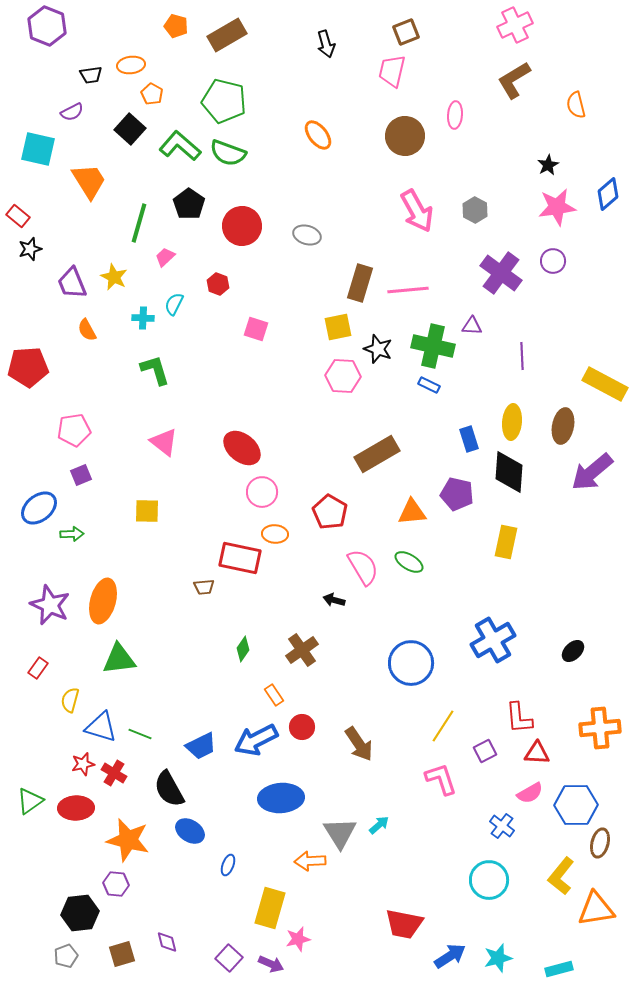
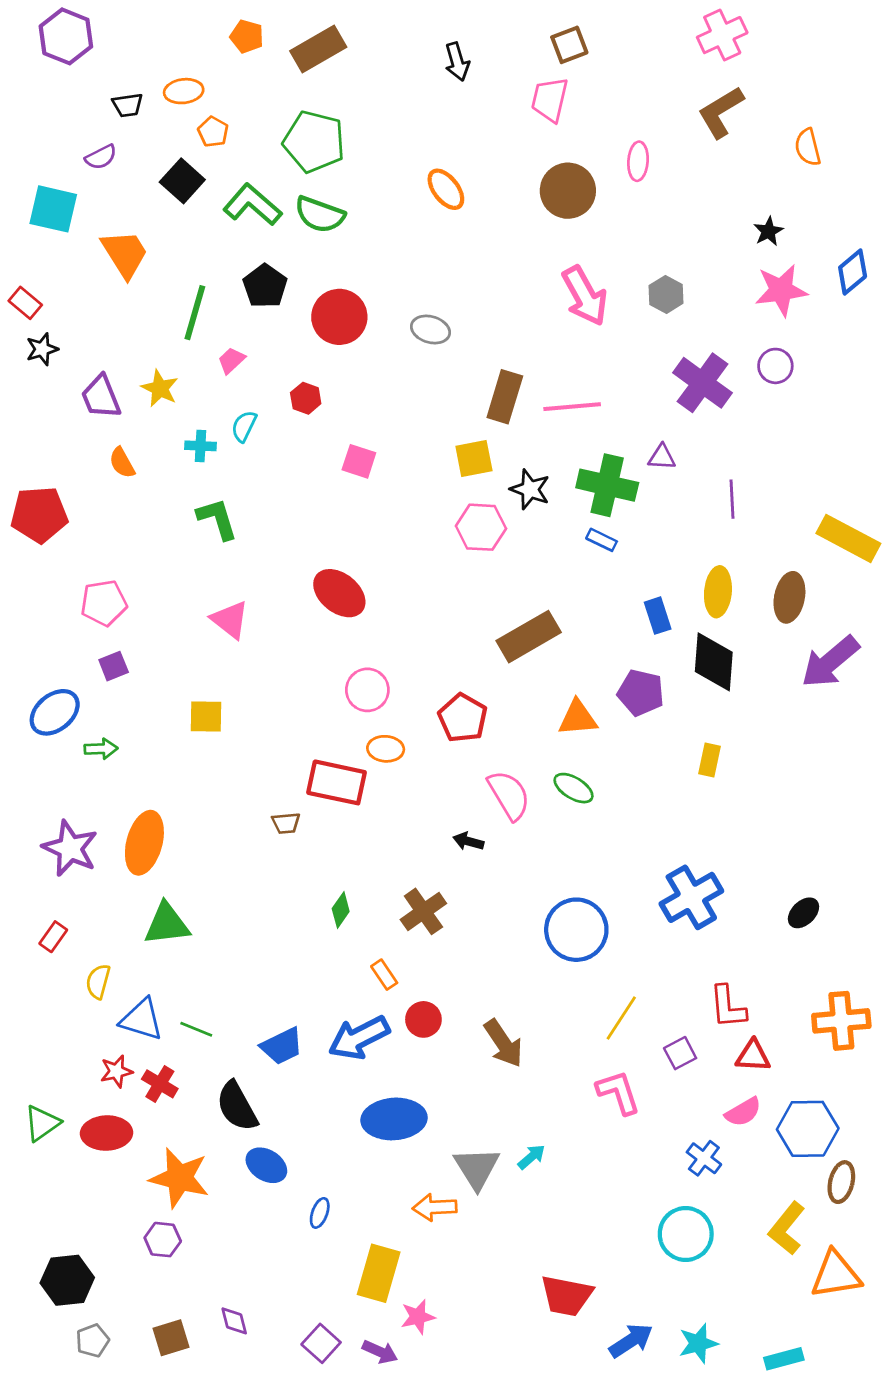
red ellipse: (242, 448) -> (339, 593), moved
yellow rectangle: (506, 542) -> (710, 760), size x0.7
black hexagon: (80, 913) -> (67, 1280), moved

